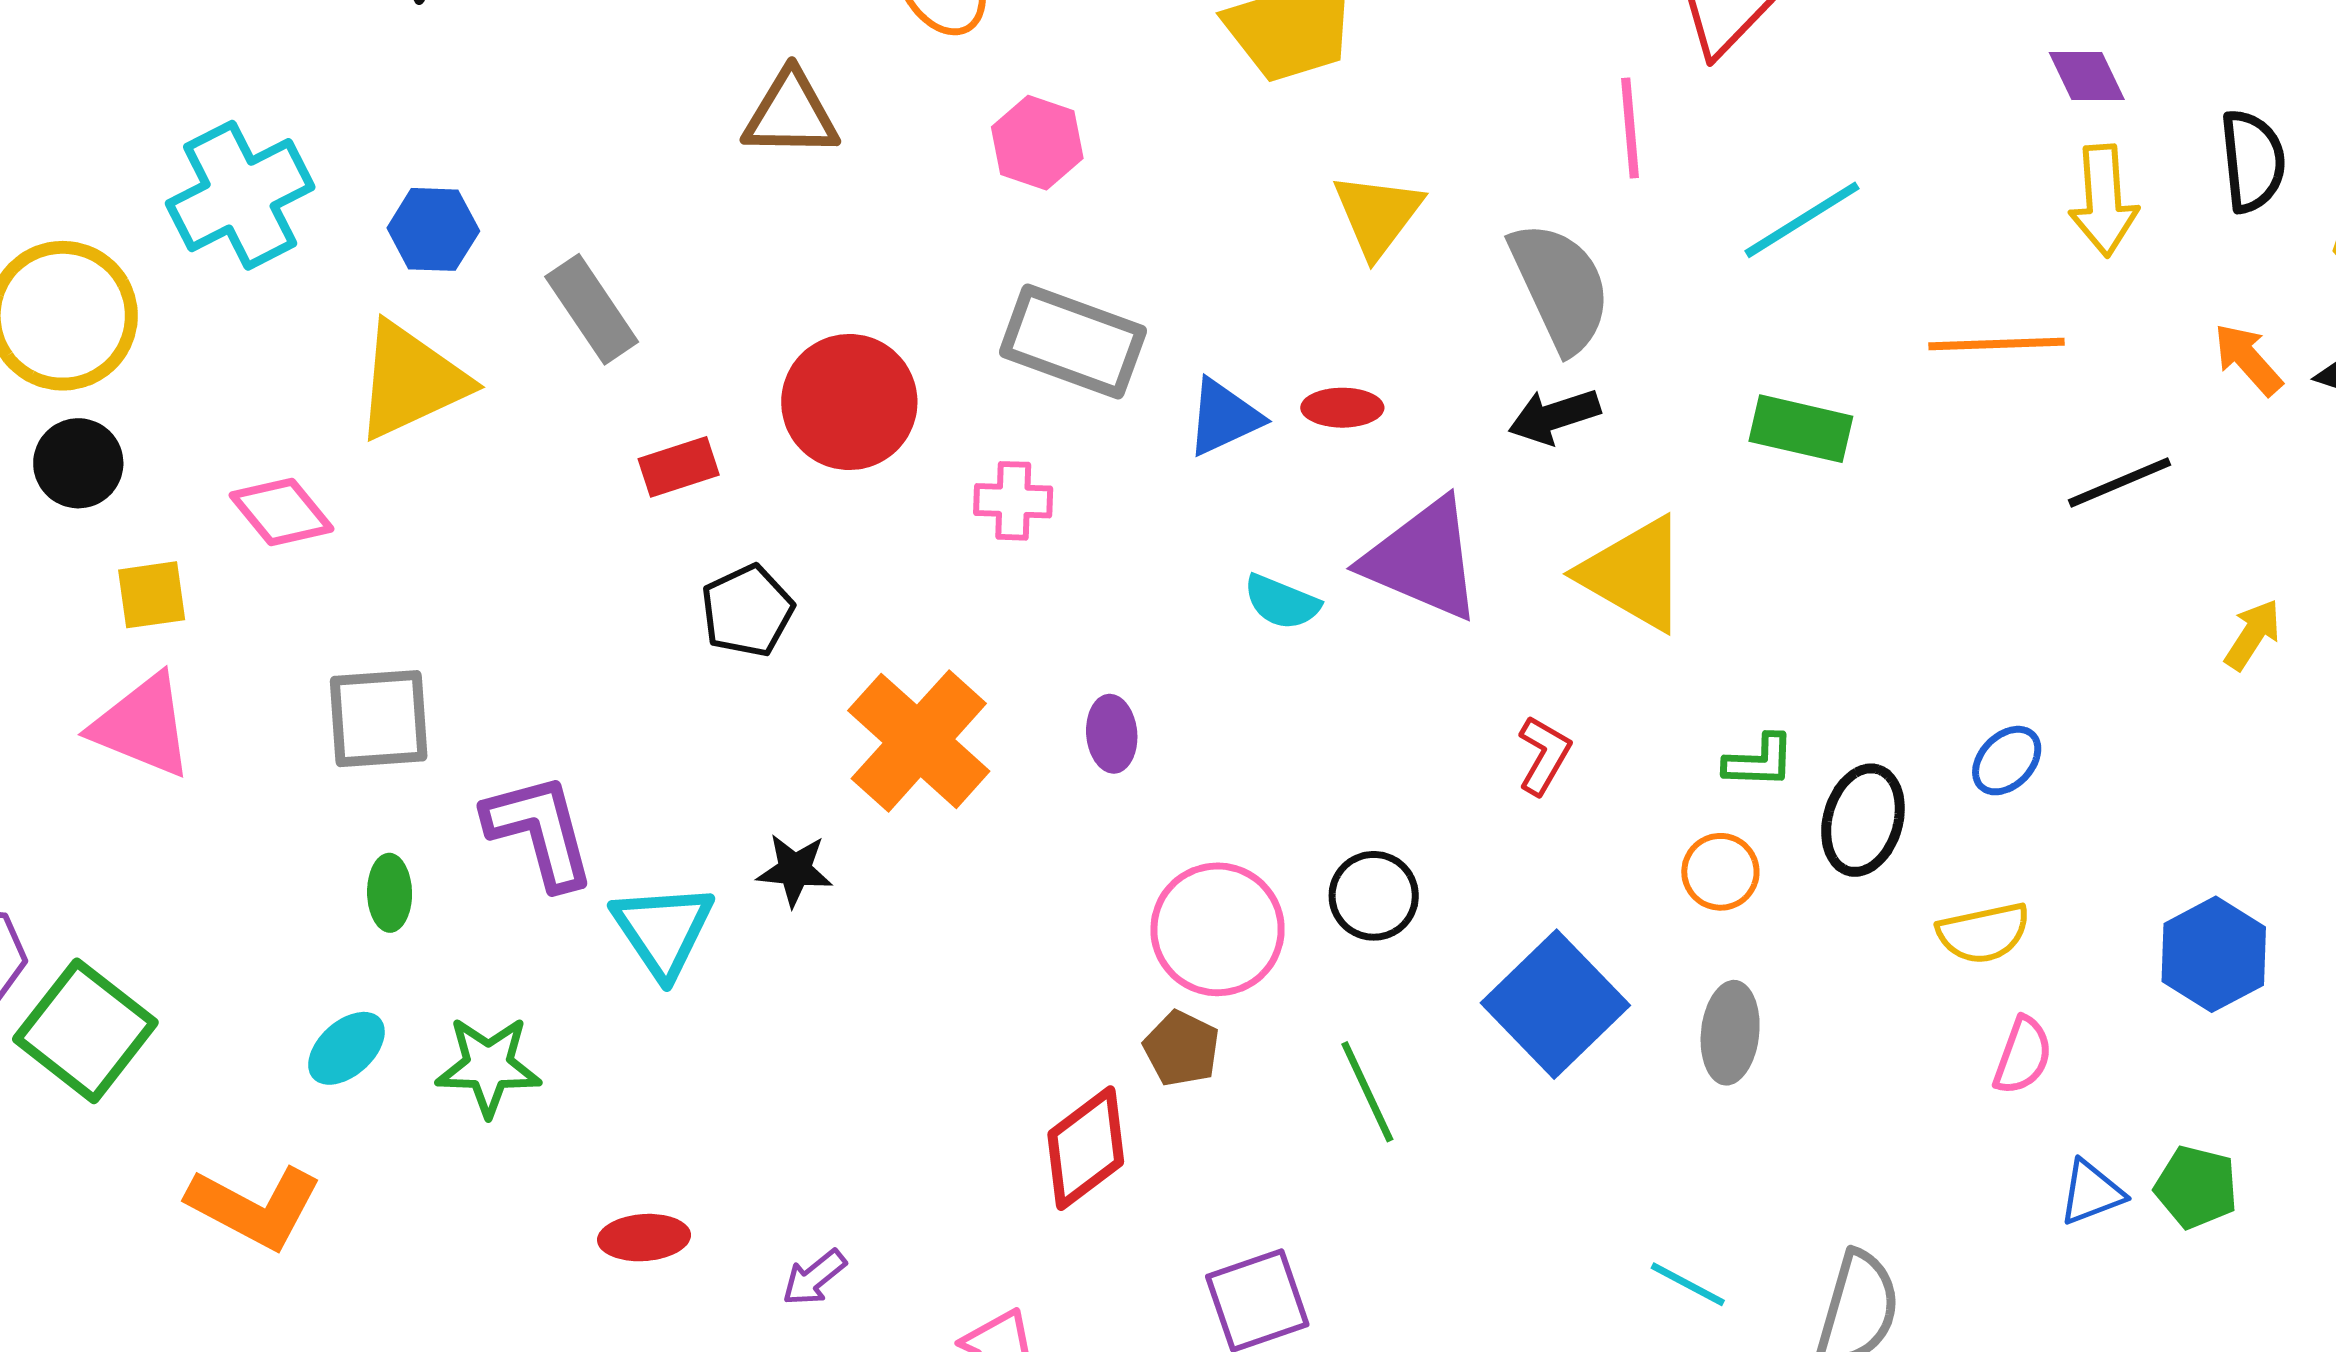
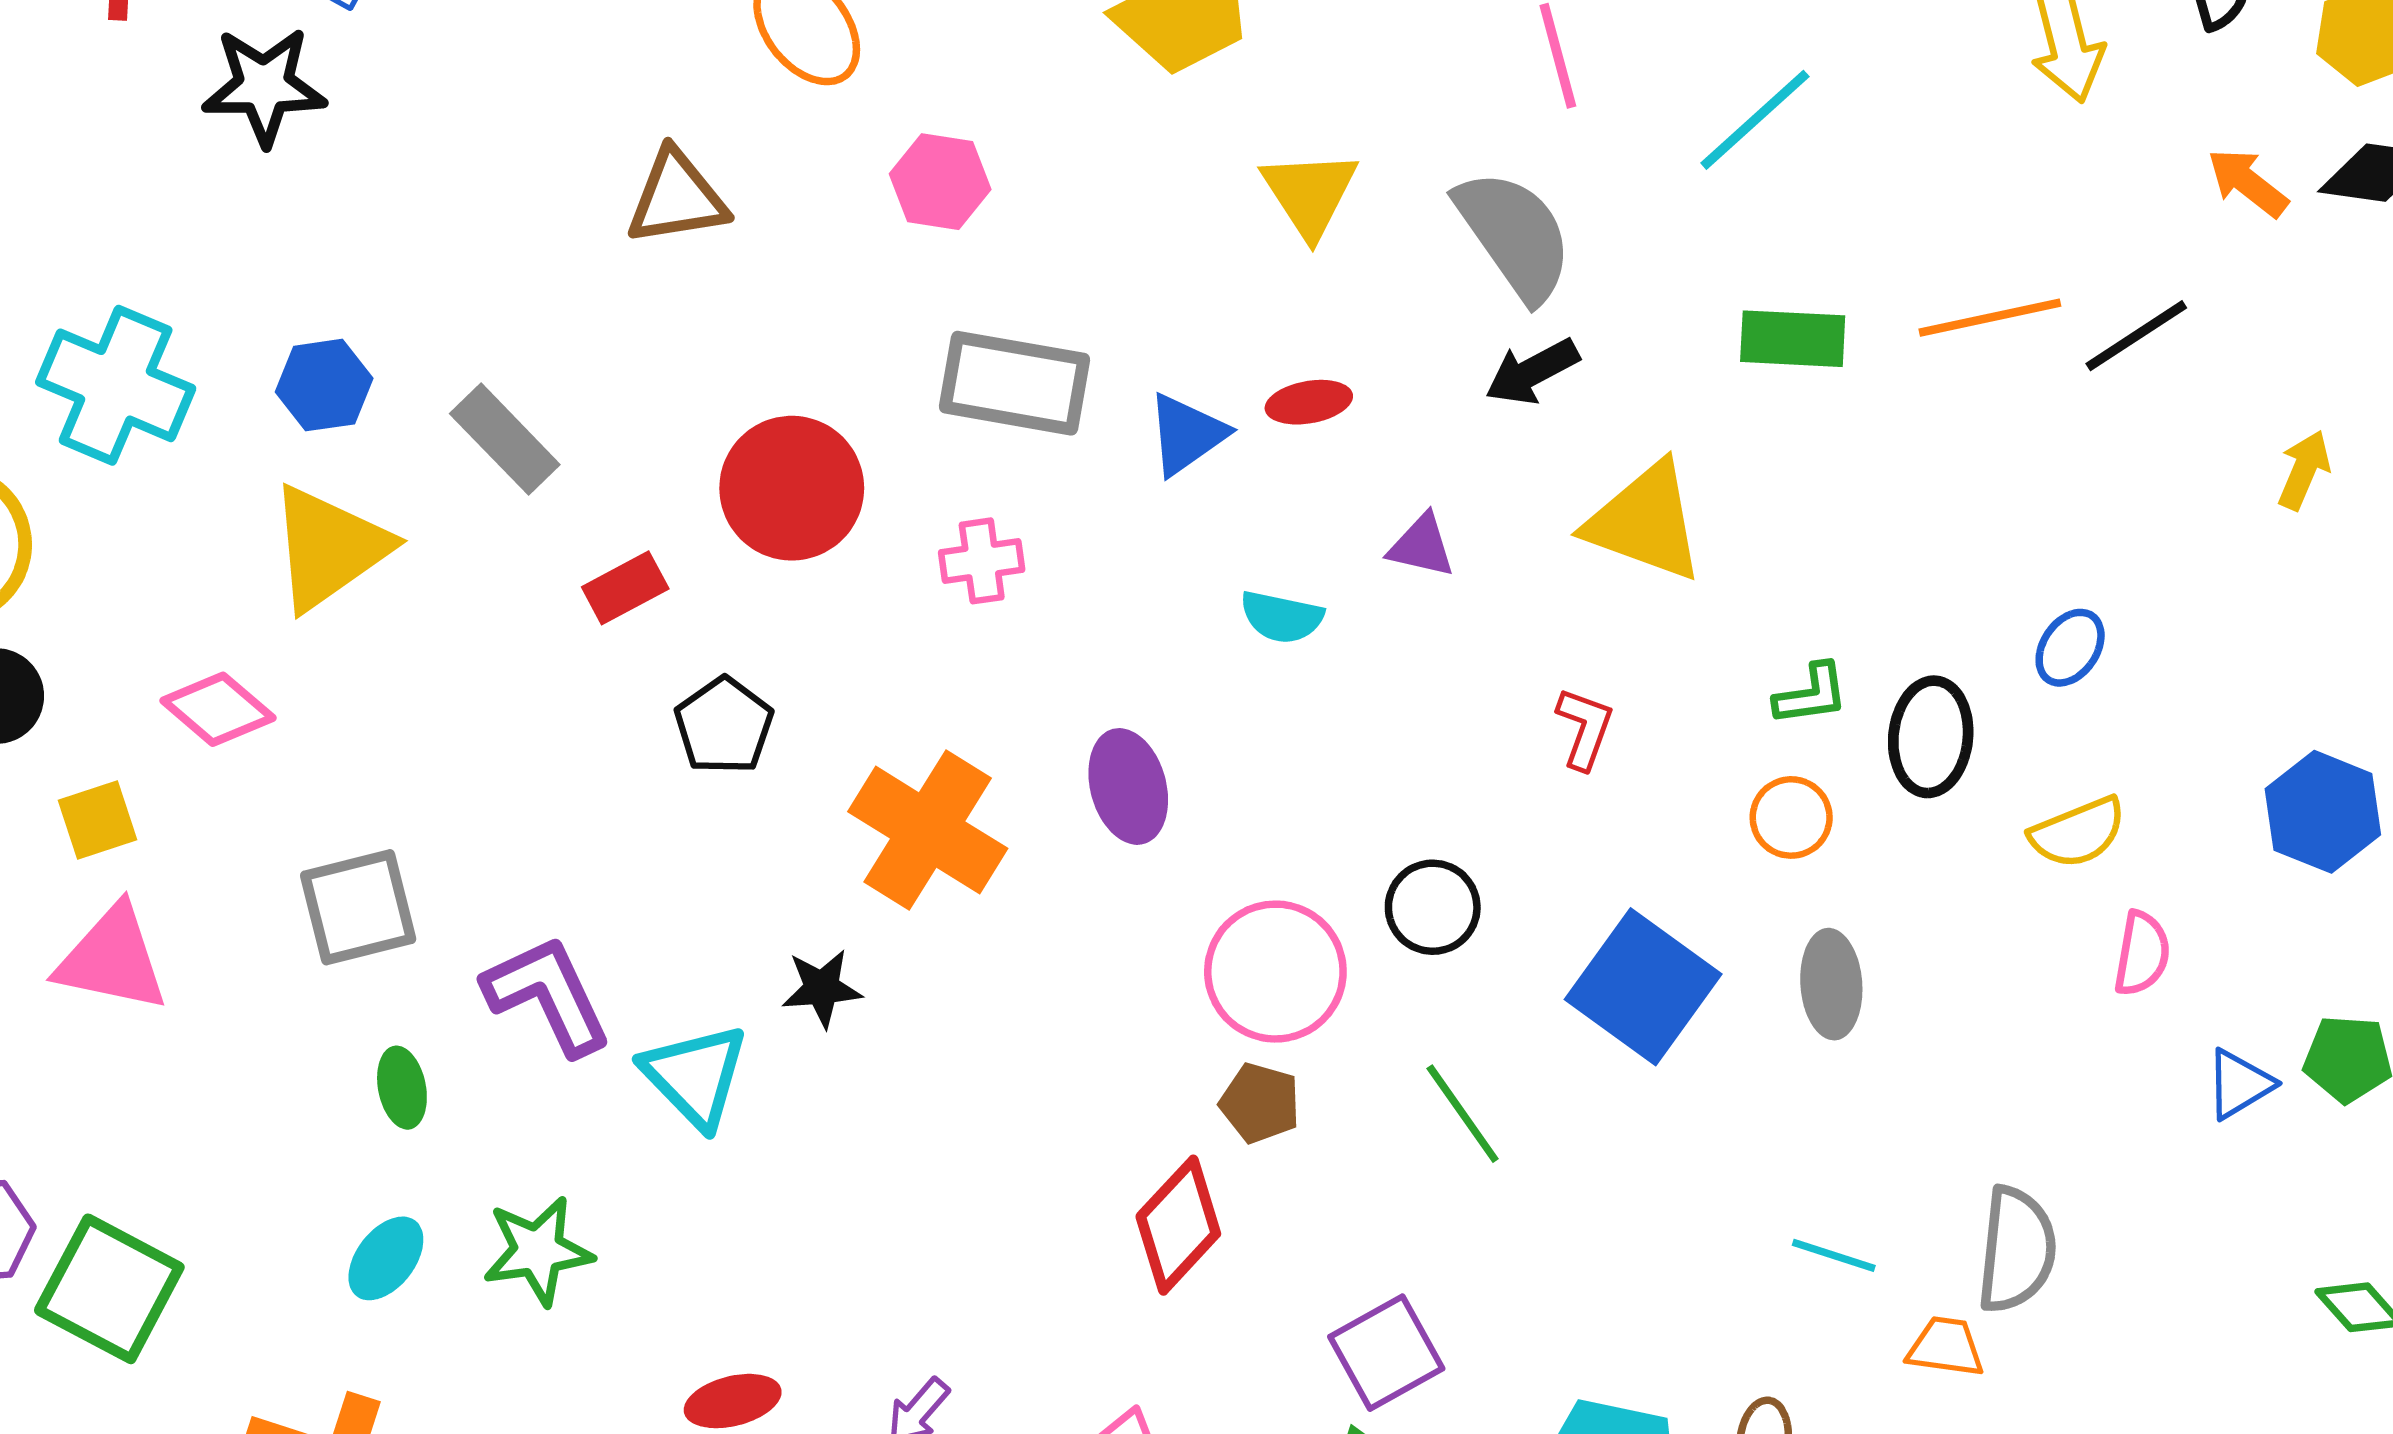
cyan cross: (240, 195) -> (116, 385), turned -30
orange line: (1997, 344) -> (1990, 318), moved
purple triangle: (1423, 559) -> (1422, 546), size x0.5
purple ellipse: (1112, 734) -> (1128, 786), size x1.4

